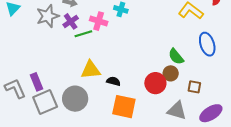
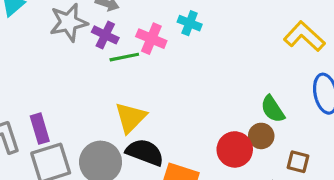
purple cross: (71, 21) -> (105, 35), turned -35
yellow triangle: (91, 70) -> (131, 118), turned -45
black semicircle: (113, 81) -> (145, 152), moved, size x1.6

